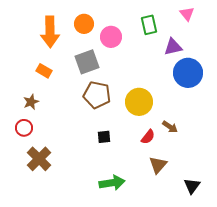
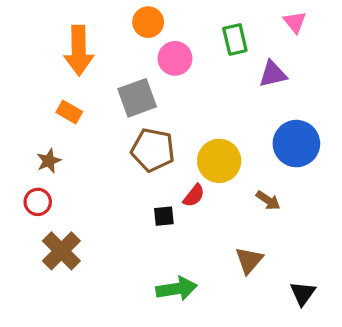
orange circle: (84, 24) -> (148, 22), moved
blue circle: (188, 73) -> (296, 144), moved
red semicircle: (148, 137) -> (194, 196), moved

